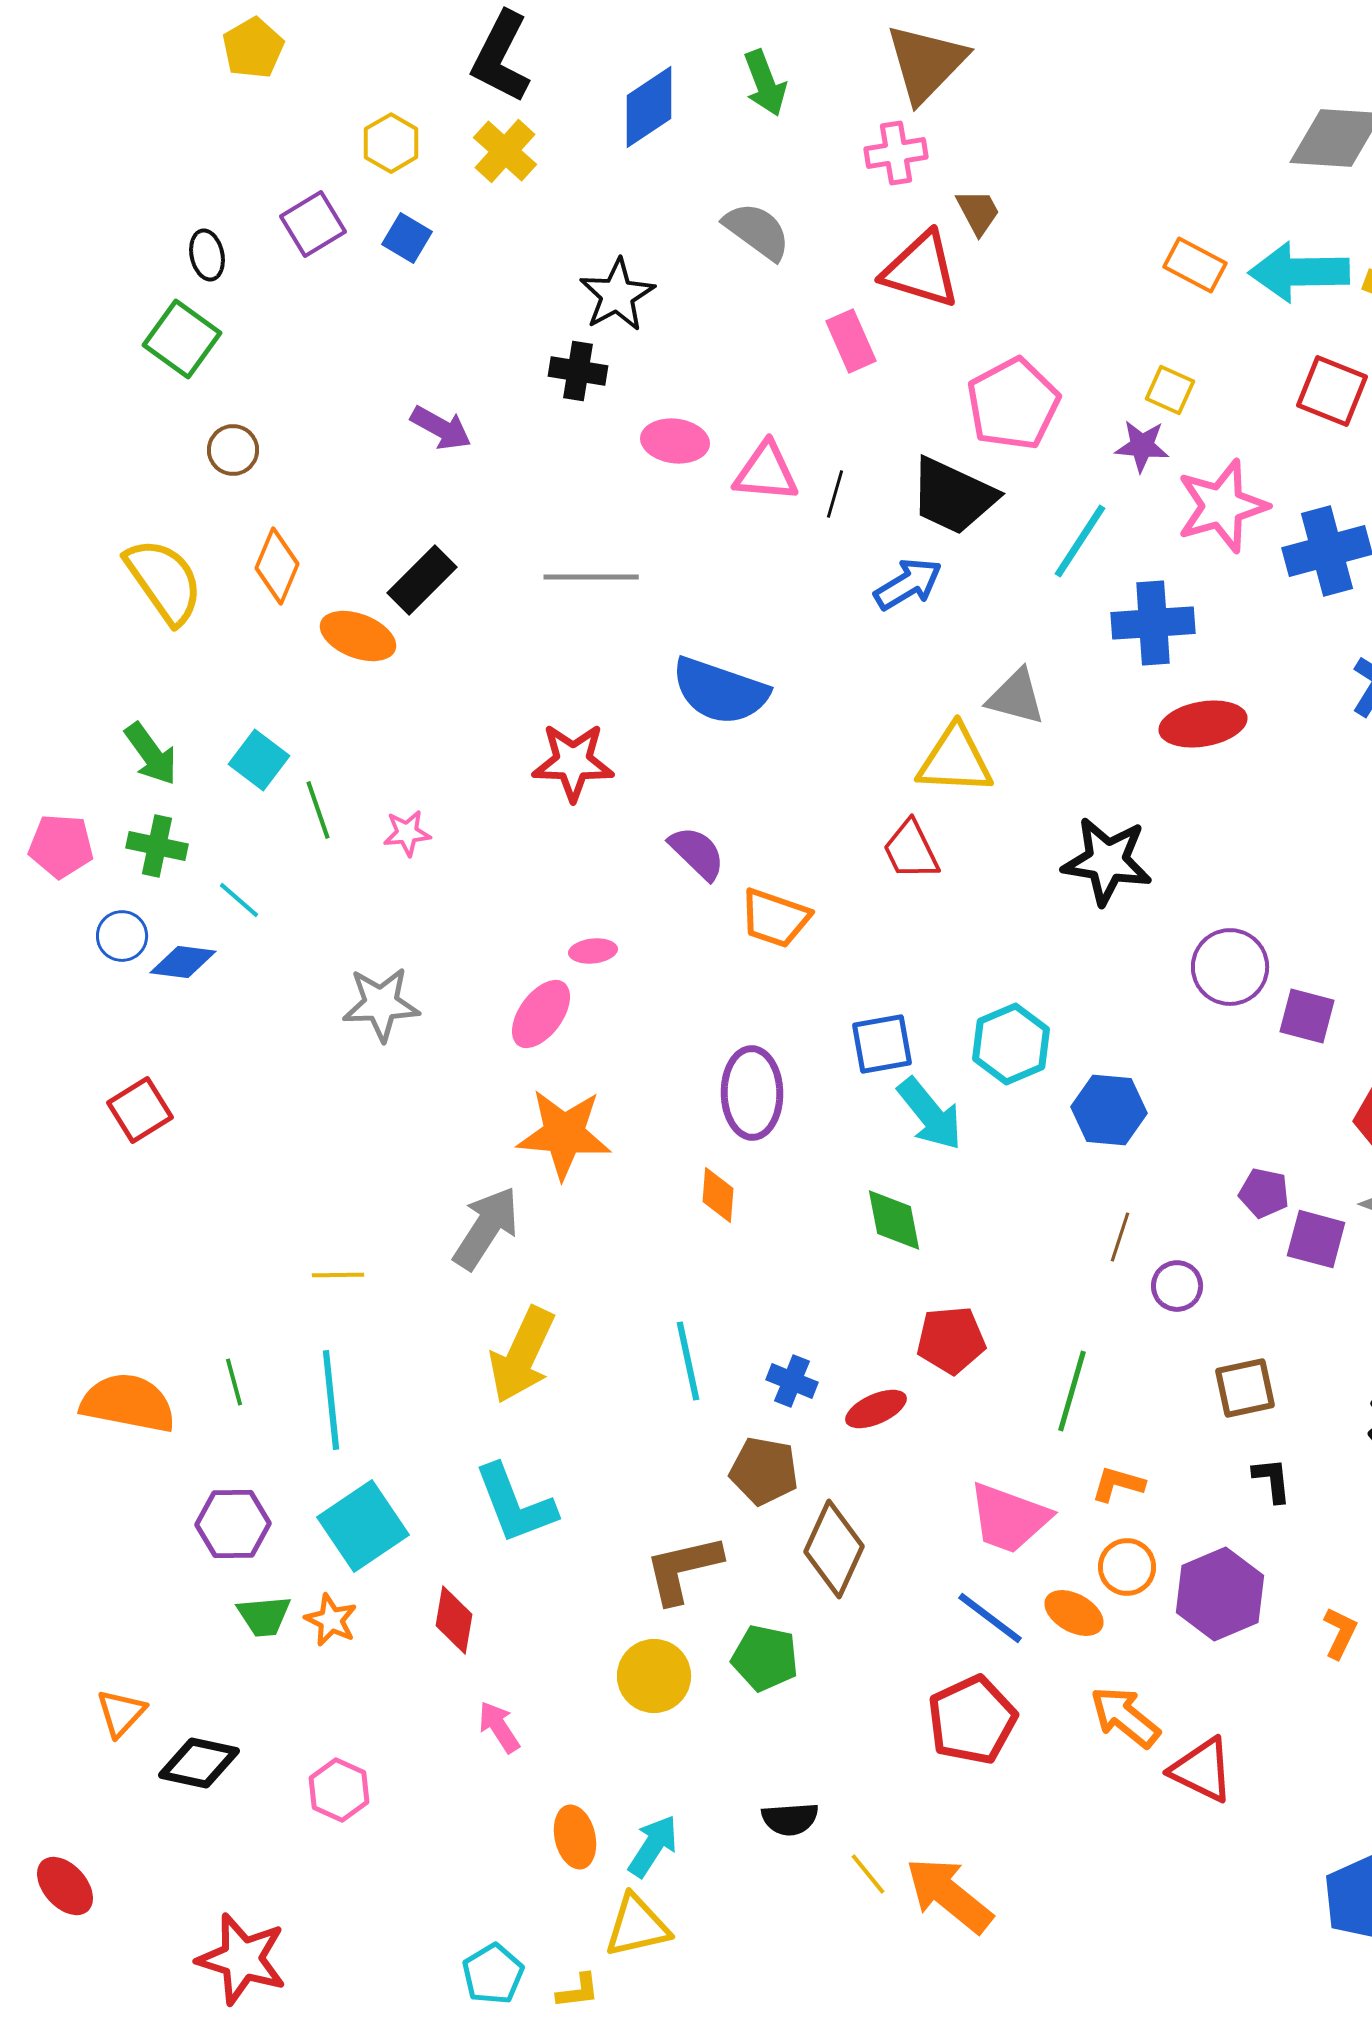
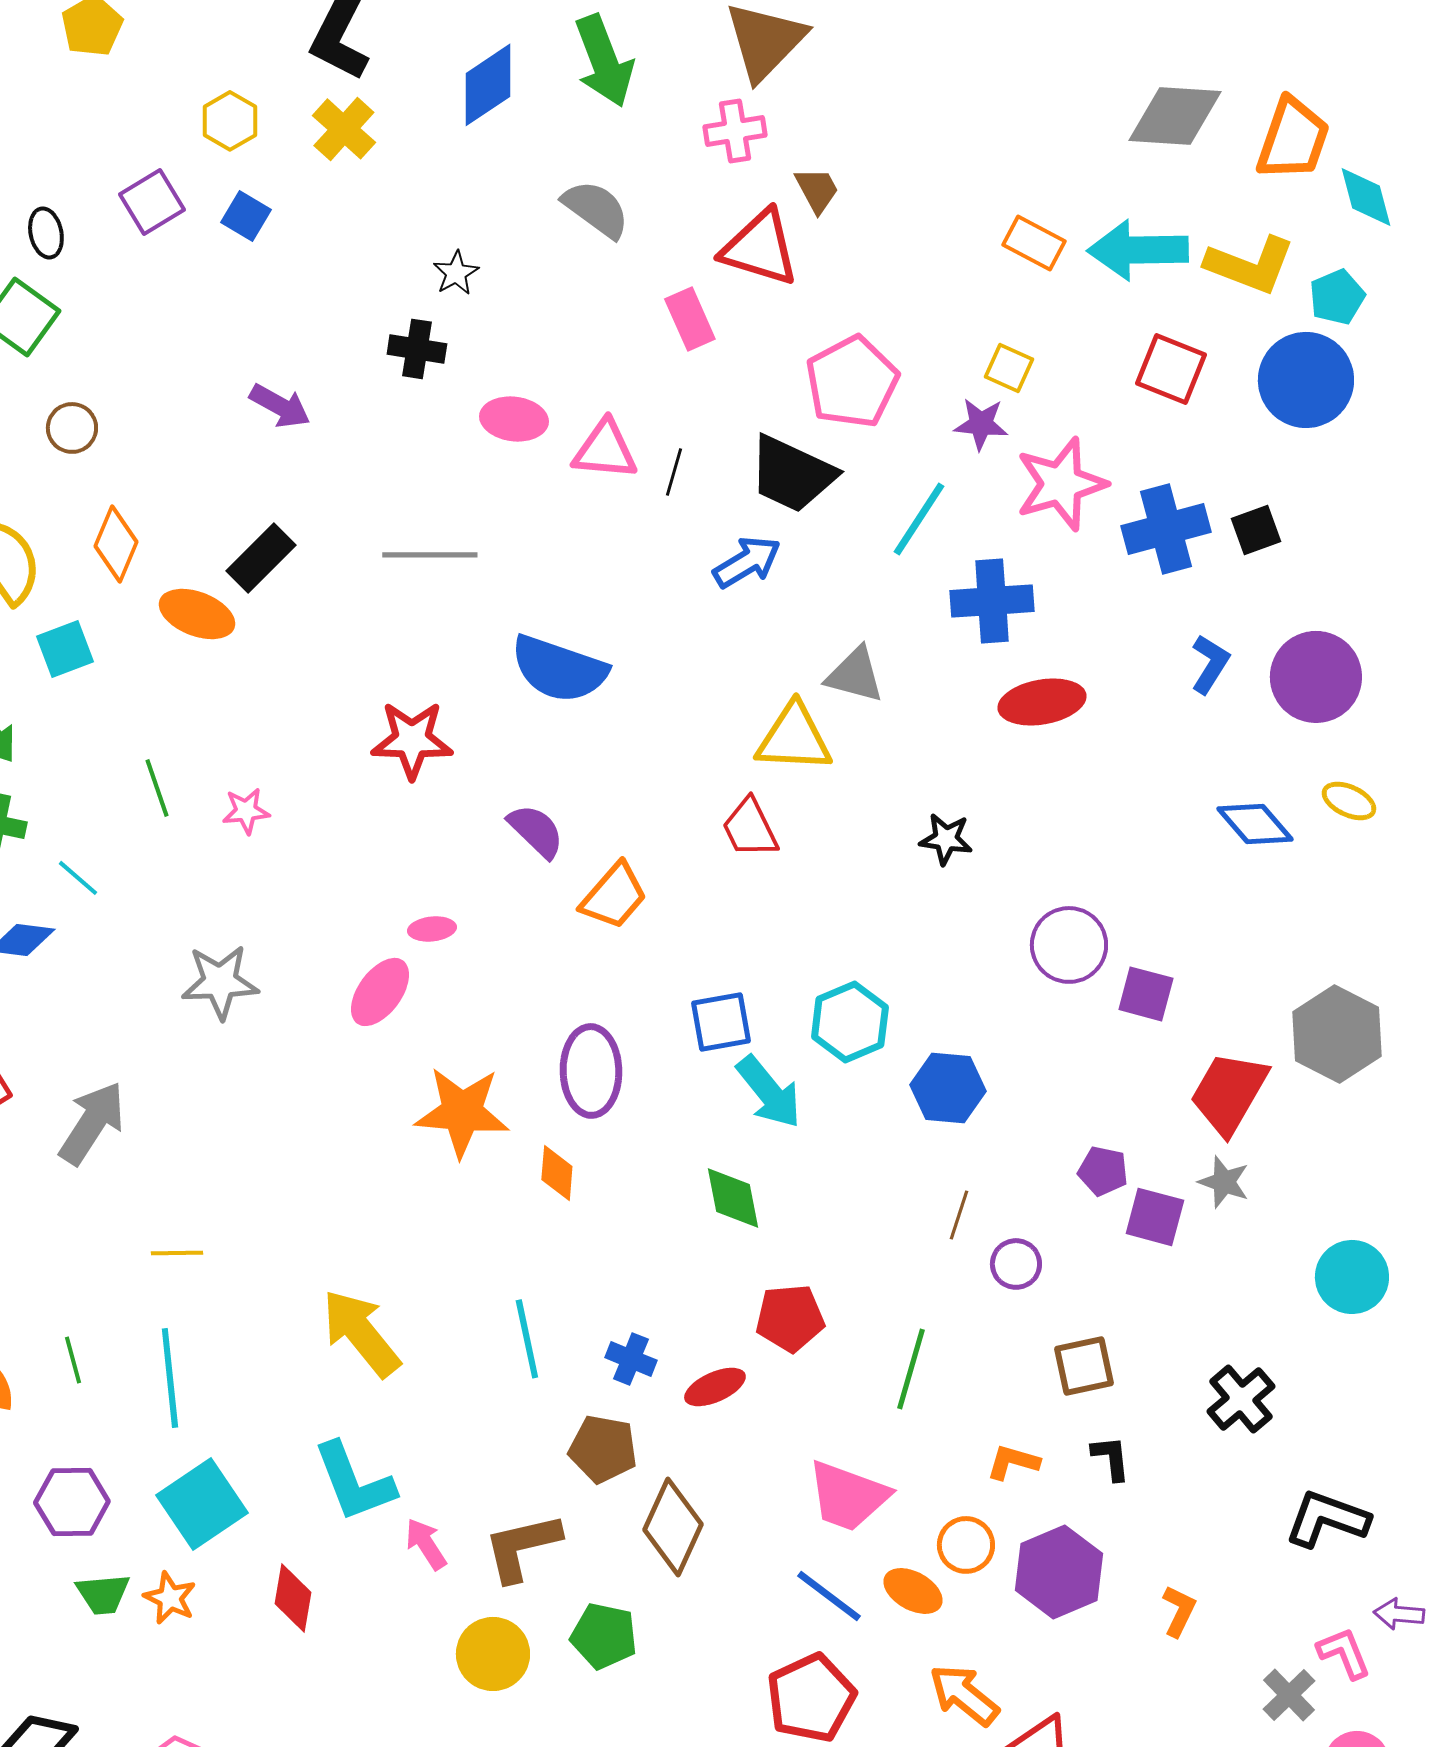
green arrow: (765, 83) -> (604, 61), size x1.4
black star: (617, 295) -> (456, 273), size x0.6
cyan square: (259, 760) -> (65, 649), moved, turned 32
black star: (1107, 861) -> (946, 839), size x0.6
orange trapezoid: (775, 918) -> (614, 896), turned -68
orange star: (564, 1134) -> (462, 1112), moved
gray arrow: (486, 1228) -> (92, 1123), moved
yellow arrow: (522, 1355) -> (361, 1333), turned 116
orange L-shape: (1118, 1484) -> (1013, 1462), moved
pink arrow: (499, 1727) -> (426, 1544), moved

